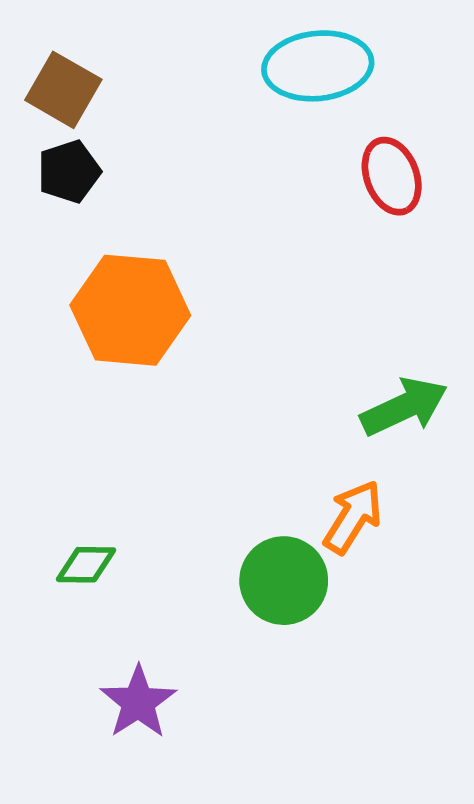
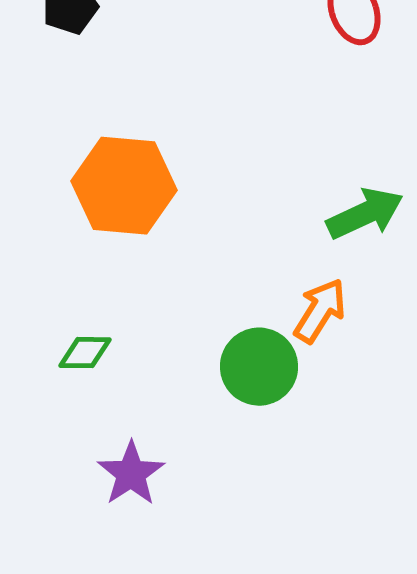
orange hexagon: (130, 310) -> (124, 186), moved

